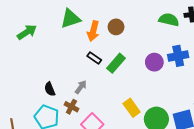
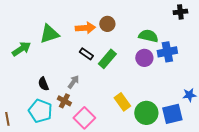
green triangle: (70, 19) -> (49, 34), moved
green semicircle: (169, 20) -> (148, 36), moved
orange arrow: (93, 31) -> (85, 28), turned -108
green arrow: (27, 32) -> (21, 49), moved

